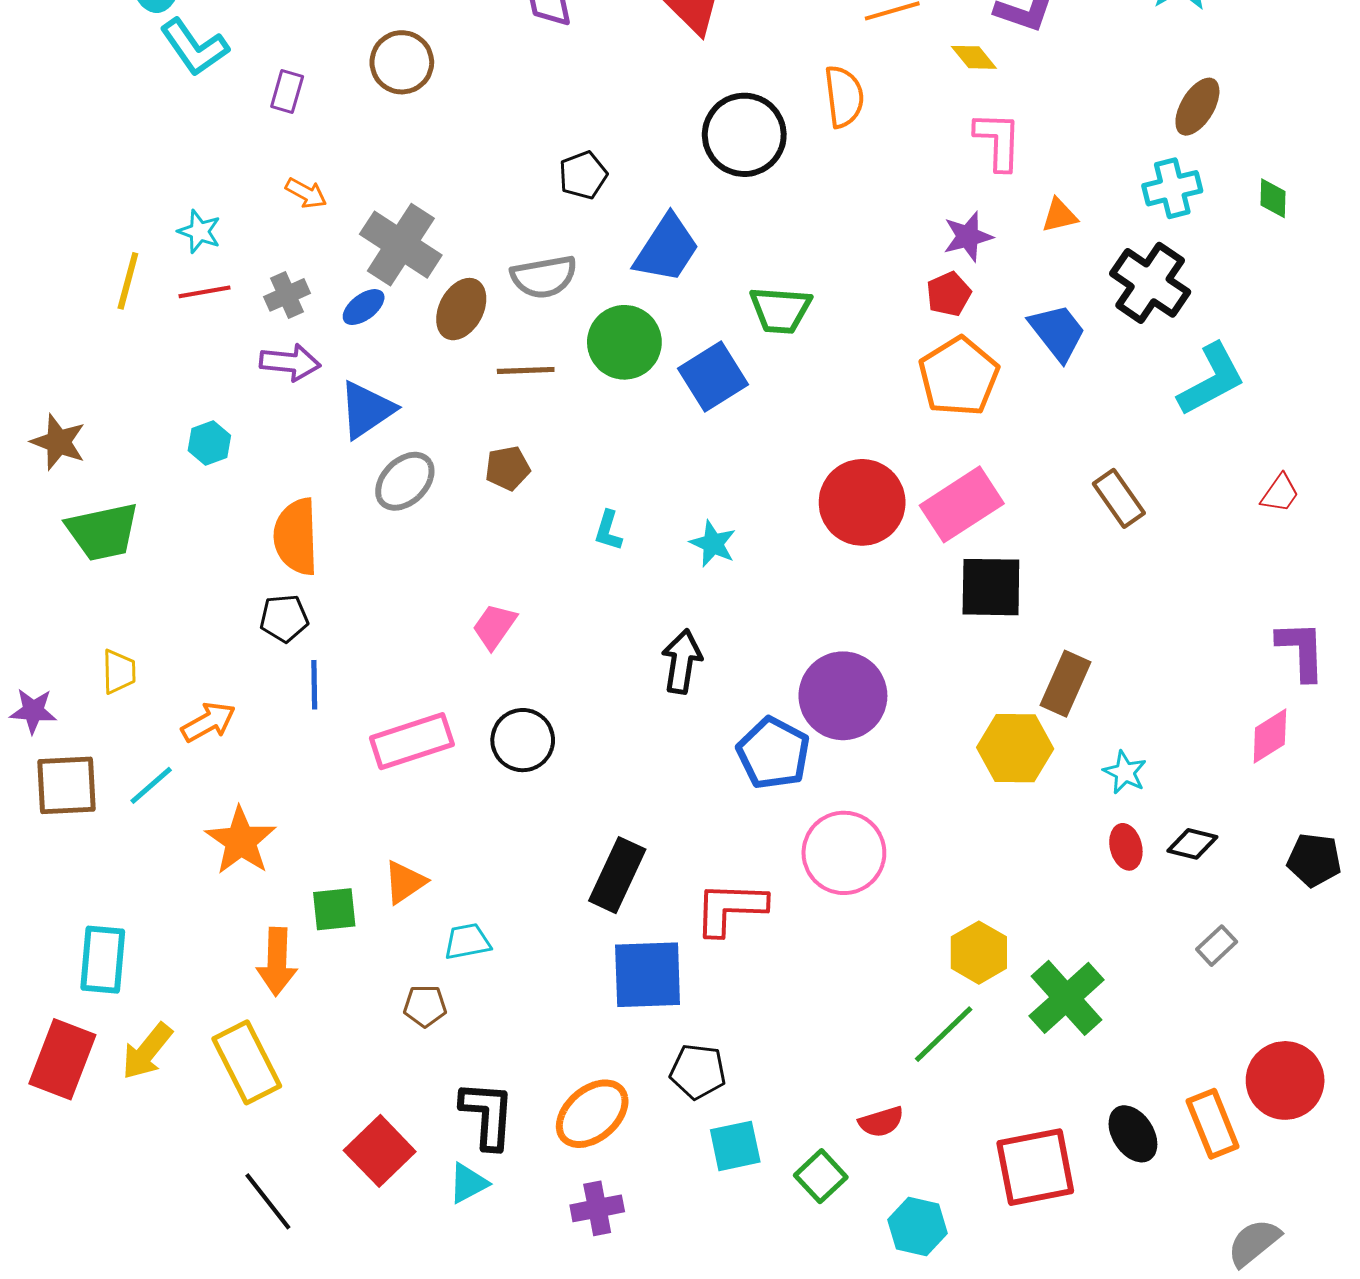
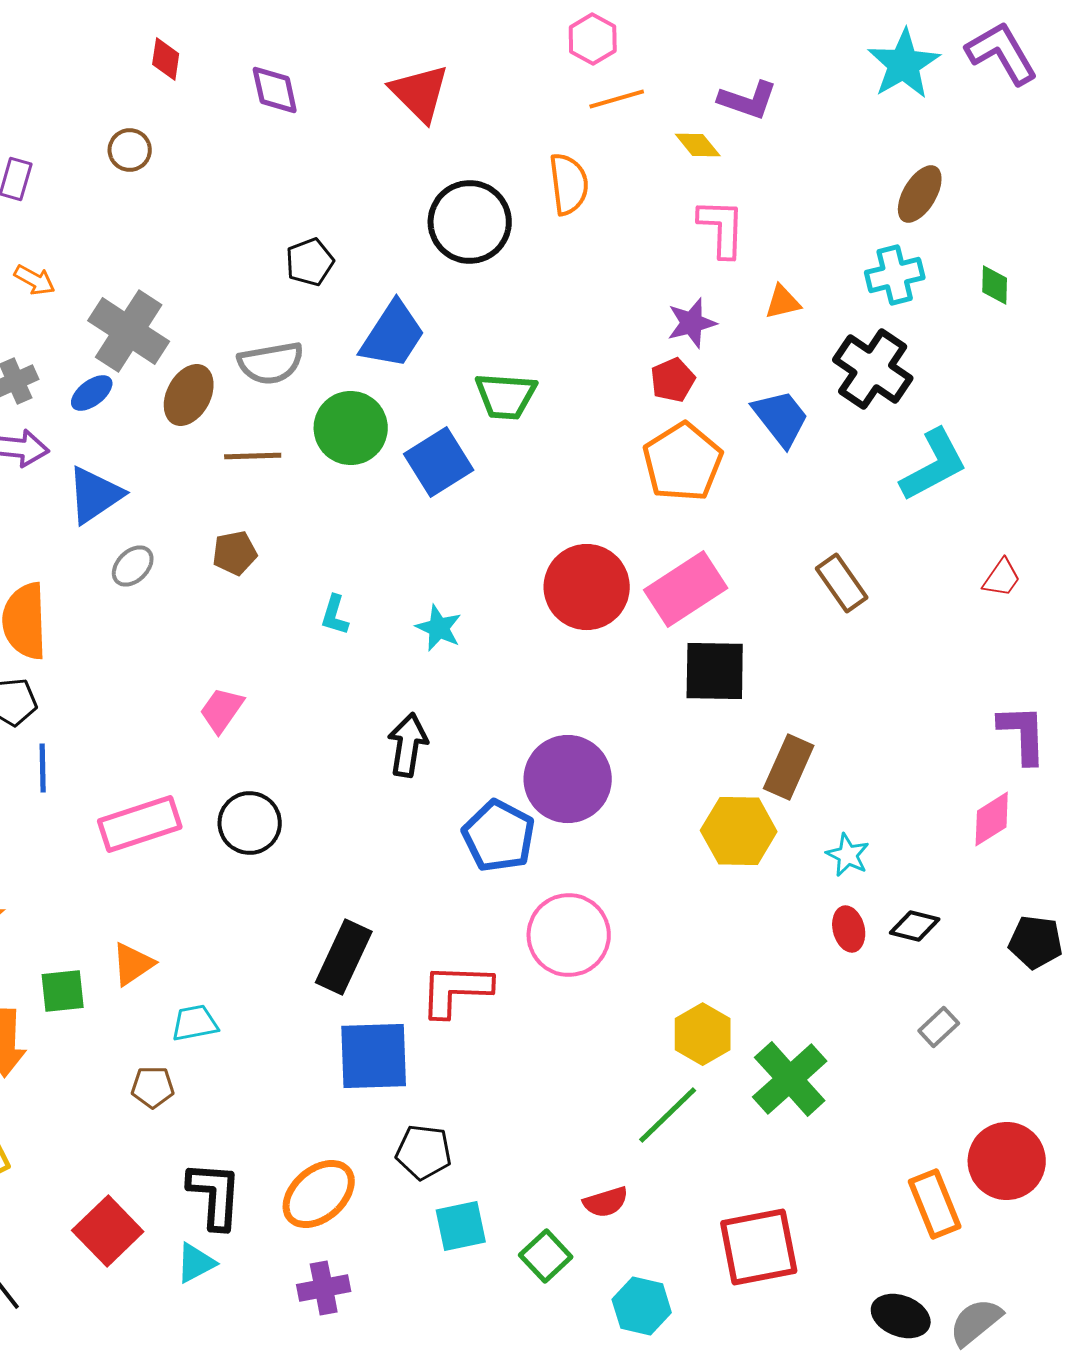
brown circle: (402, 62) -> (130, 150), size x0.7
gray ellipse: (405, 481) -> (133, 566), size x0.7
black ellipse: (1133, 1134) -> (901, 1316), moved, turned -36

